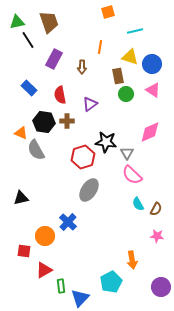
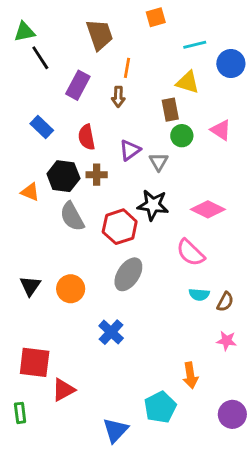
brown trapezoid: (49, 22) -> (100, 35), moved
orange line: (100, 47) -> (127, 68), moved
blue circle: (152, 64) -> (231, 64), moved
pink diamond: (150, 132) -> (208, 209), moved, turned 50
gray semicircle: (36, 150) -> (72, 217), moved
gray triangle: (127, 153) -> (159, 162), moved
black triangle: (21, 198) -> (30, 286), turned -42
cyan semicircle: (138, 204) -> (199, 295), turned -56
blue cross: (68, 222) -> (111, 332), moved
orange circle: (45, 236) -> (71, 289), moved
red square: (24, 251) -> (35, 362), size x1.6
green rectangle: (61, 286) -> (20, 413), moved

